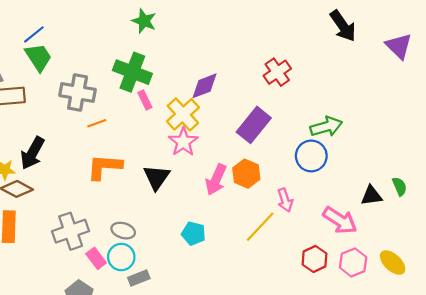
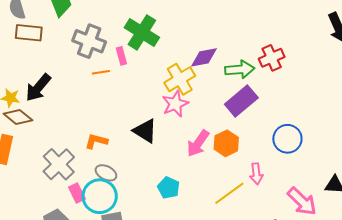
pink rectangle: (145, 100) -> (121, 56), moved
green arrow: (326, 127) -> (240, 69), moved
orange L-shape: (104, 167) -> (96, 141), moved, size x0.7
black triangle: (157, 177) -> (145, 131), turned -44
gray cross: (71, 231) -> (59, 164), turned -36
cyan circle: (121, 257) -> (100, 196), size x1.4

